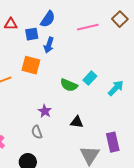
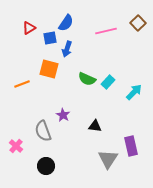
red triangle: (11, 24) -> (29, 28), turned -32
green semicircle: (69, 85) -> (87, 79), moved
gray semicircle: (37, 132) -> (43, 131), moved, size x1.5

